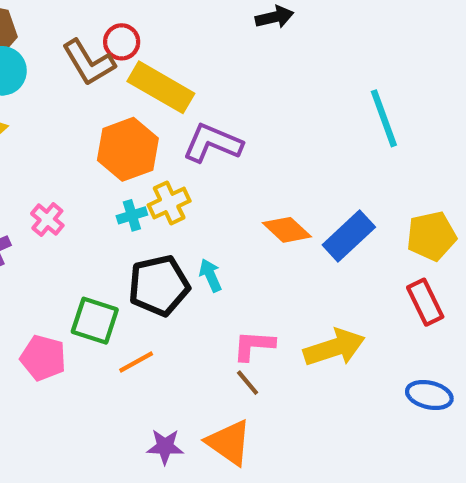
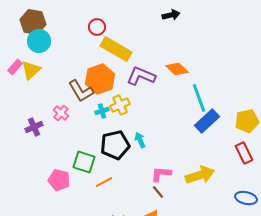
brown L-shape: (89, 63) -> (81, 91), moved
cyan line: (384, 118) -> (199, 98), moved
orange diamond: (287, 230) -> (177, 69), moved

